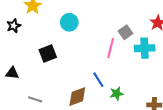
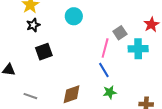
cyan circle: (69, 22) -> (74, 16), moved
black star: (14, 26) -> (33, 25), moved
blue line: (98, 80) -> (104, 70), moved

